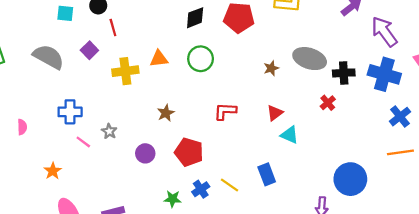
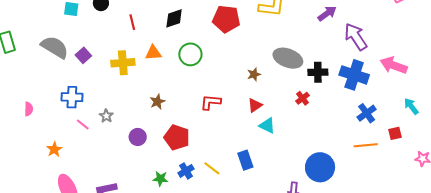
black diamond: (195, 18) -> (174, 18), moved
red line: (113, 27) -> (132, 22), moved
purple square: (89, 50) -> (83, 55), moved
brown star: (271, 68) -> (254, 74), moved

